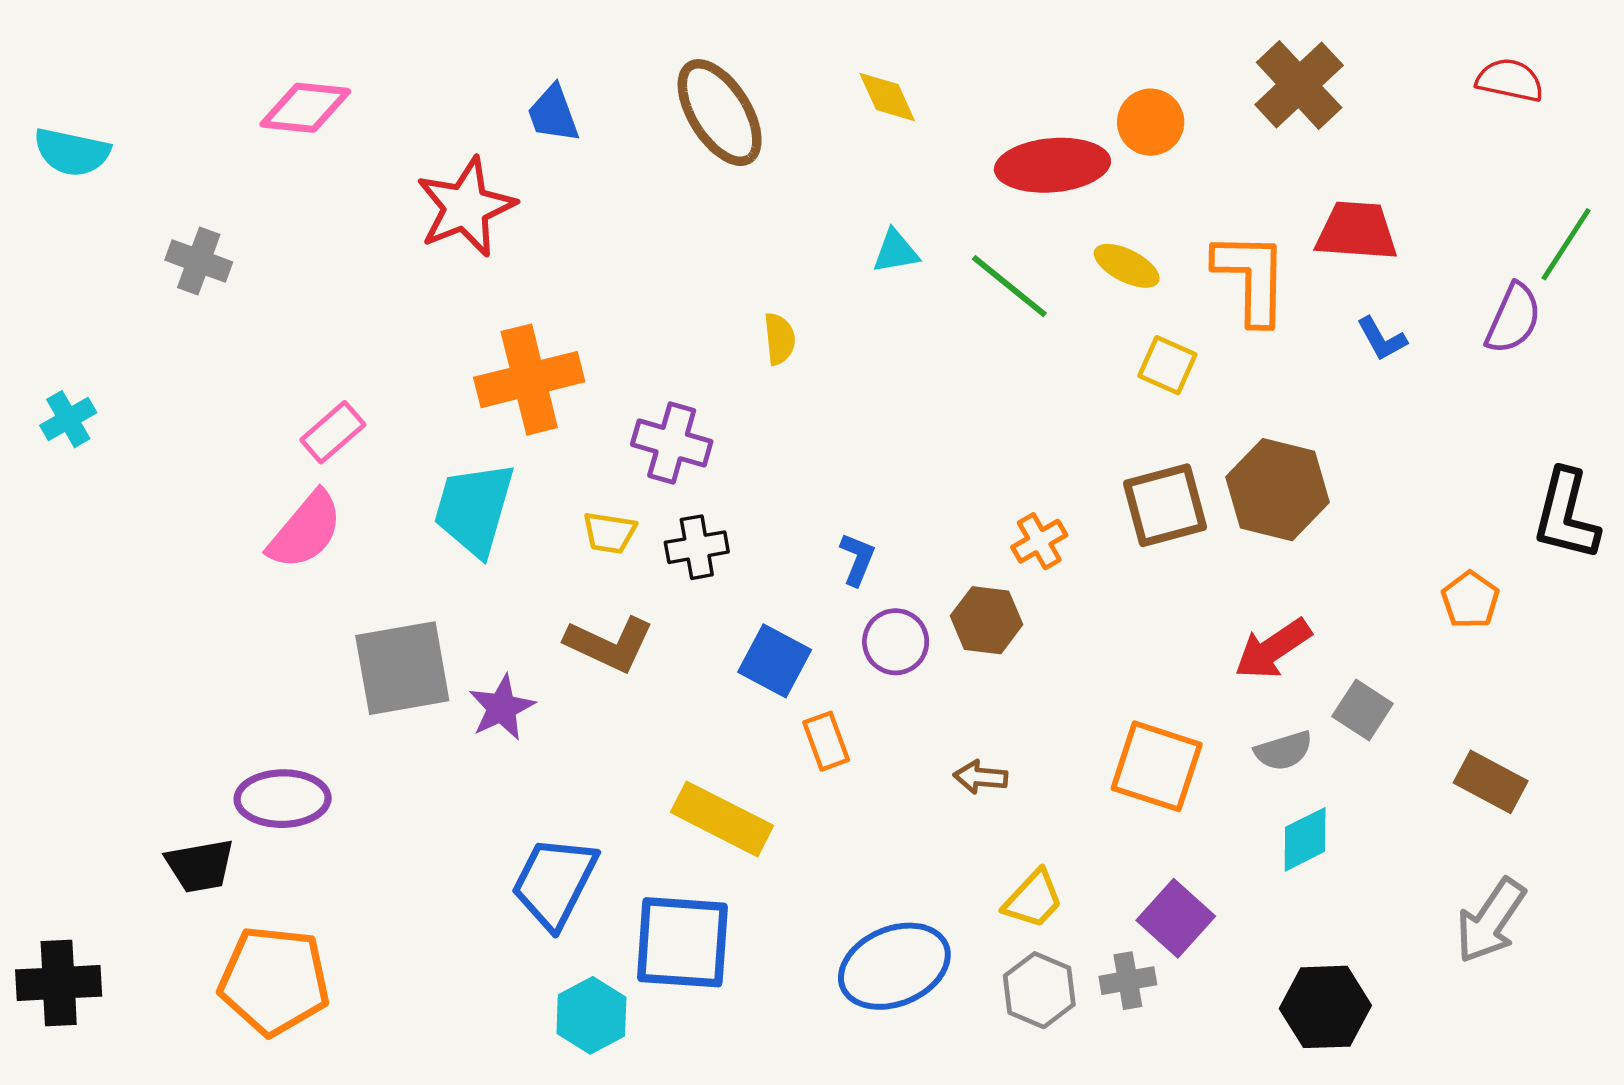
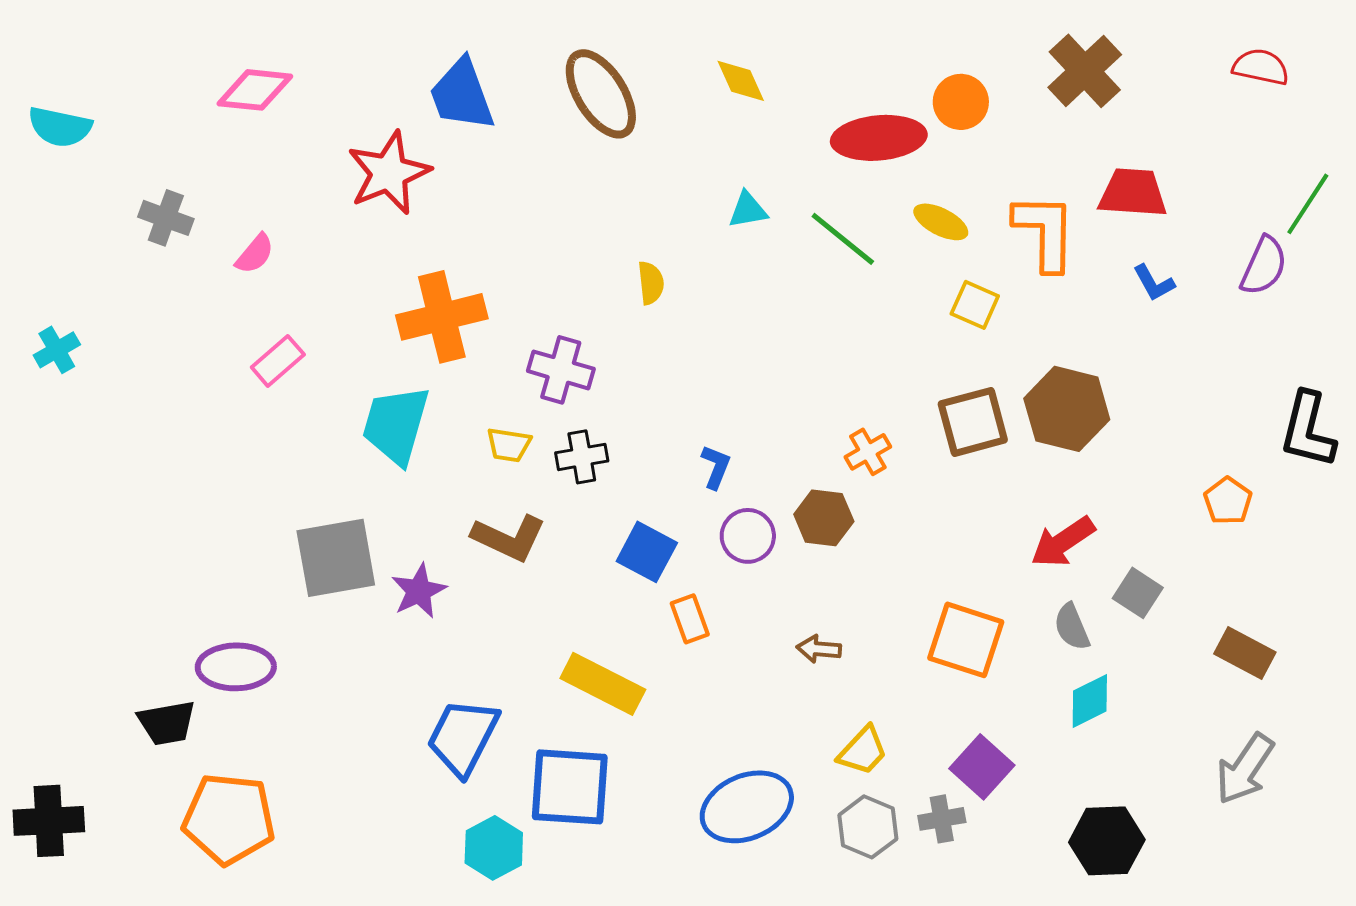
blue trapezoid: (553, 114) -> (462, 95), size x1.5
pink semicircle: (305, 530) -> (255, 254), moved, size x0.6
gray semicircle: (1284, 751) -> (1072, 627), turned 84

